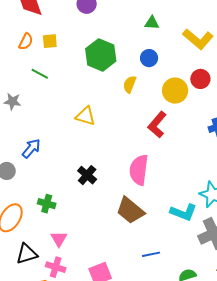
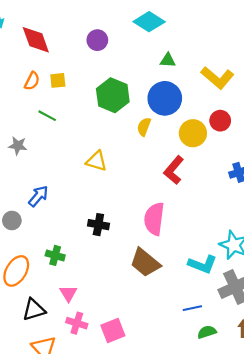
blue circle: (149, 58) -> (165, 98), size x1.8
black cross: (87, 175) -> (98, 225), turned -30
blue line: (151, 254) -> (192, 308), moved
pink cross: (56, 267) -> (77, 323), moved

